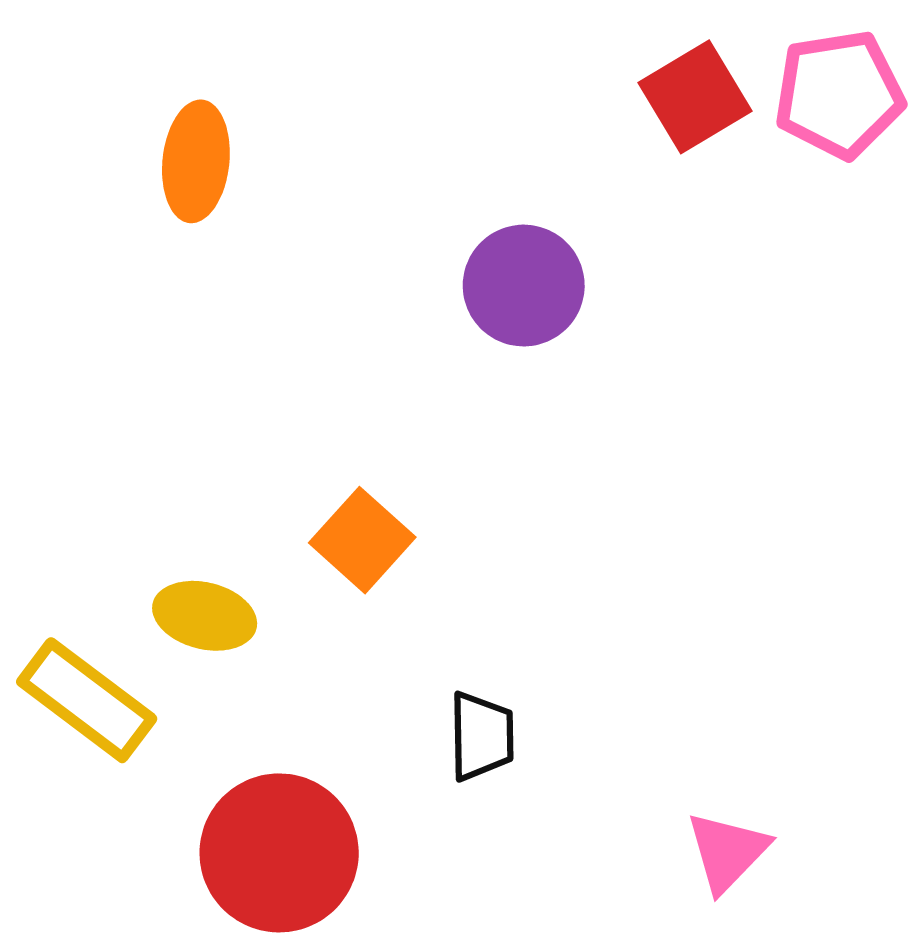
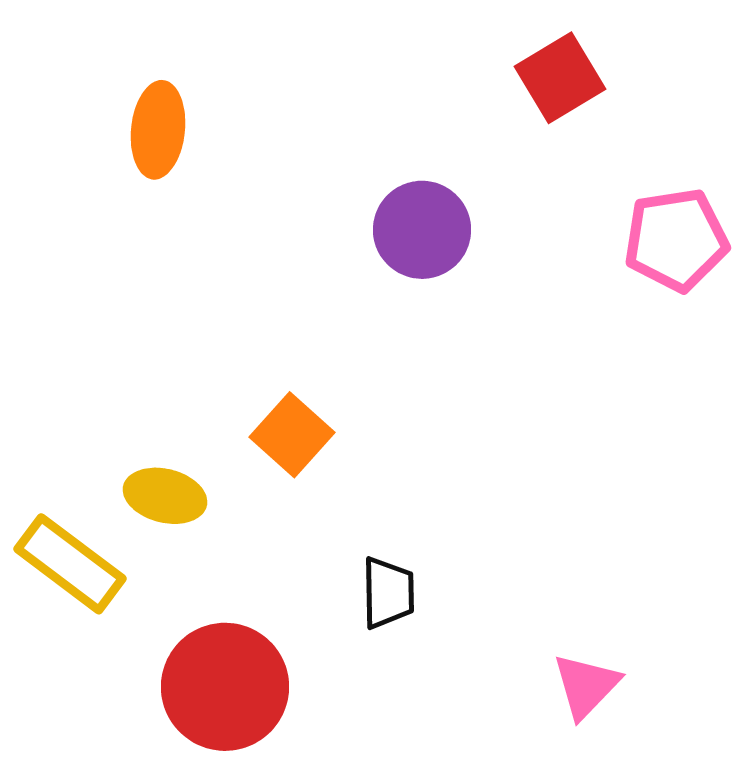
pink pentagon: (839, 94) -> (676, 240), moved

